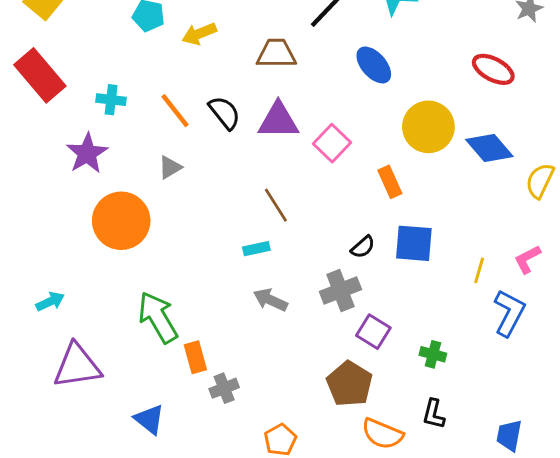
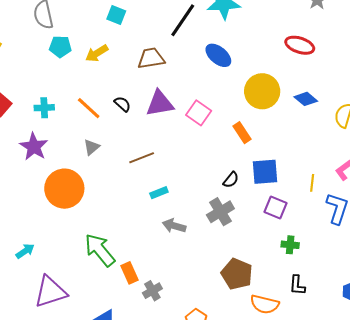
black semicircle: (225, 113) -> (122, 104), size x0.7
blue diamond: (489, 148) -> (306, 99), size x0.7
brown line: (276, 205) -> (142, 158), moved, turned -70
purple square: (373, 332) -> (275, 208), moved

